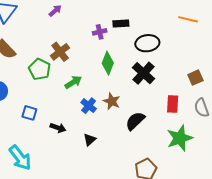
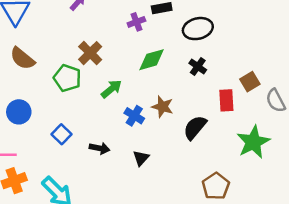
green diamond: (108, 63) -> (152, 60), turned 60
black cross: (144, 73) -> (198, 67), size x0.6
brown square: (195, 78) -> (250, 82), moved
red rectangle: (173, 104) -> (226, 100), moved
blue square: (29, 113) -> (61, 134), turned 35

